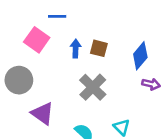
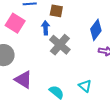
brown square: (99, 48) -> (56, 11), moved
gray cross: (93, 87) -> (60, 45), moved

